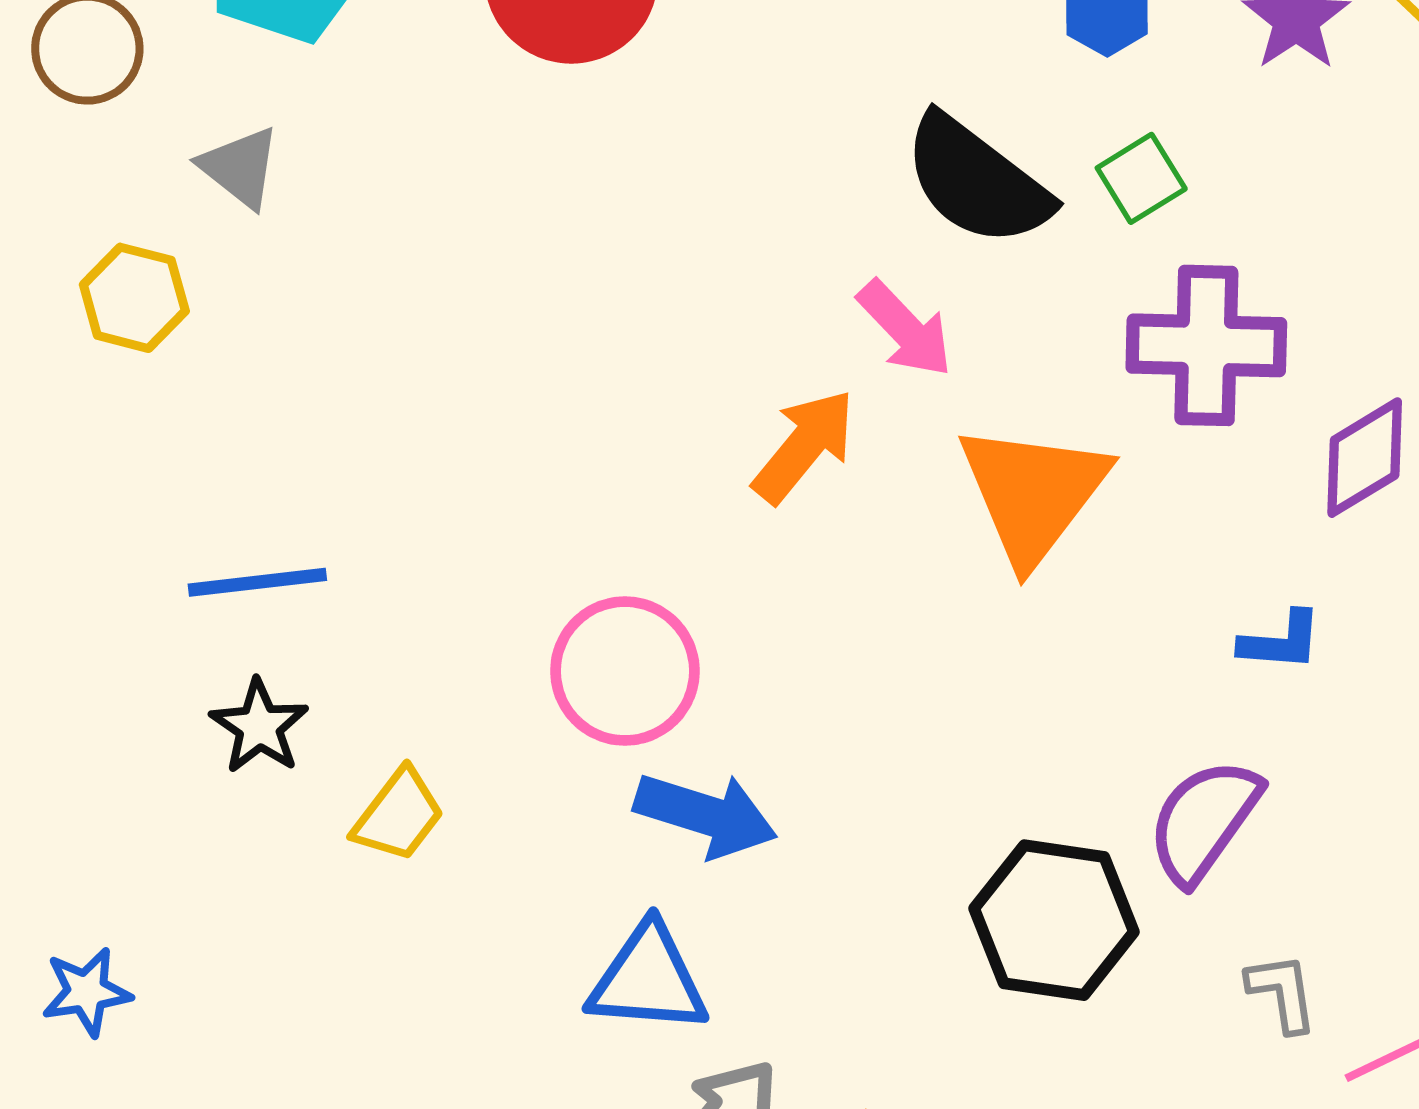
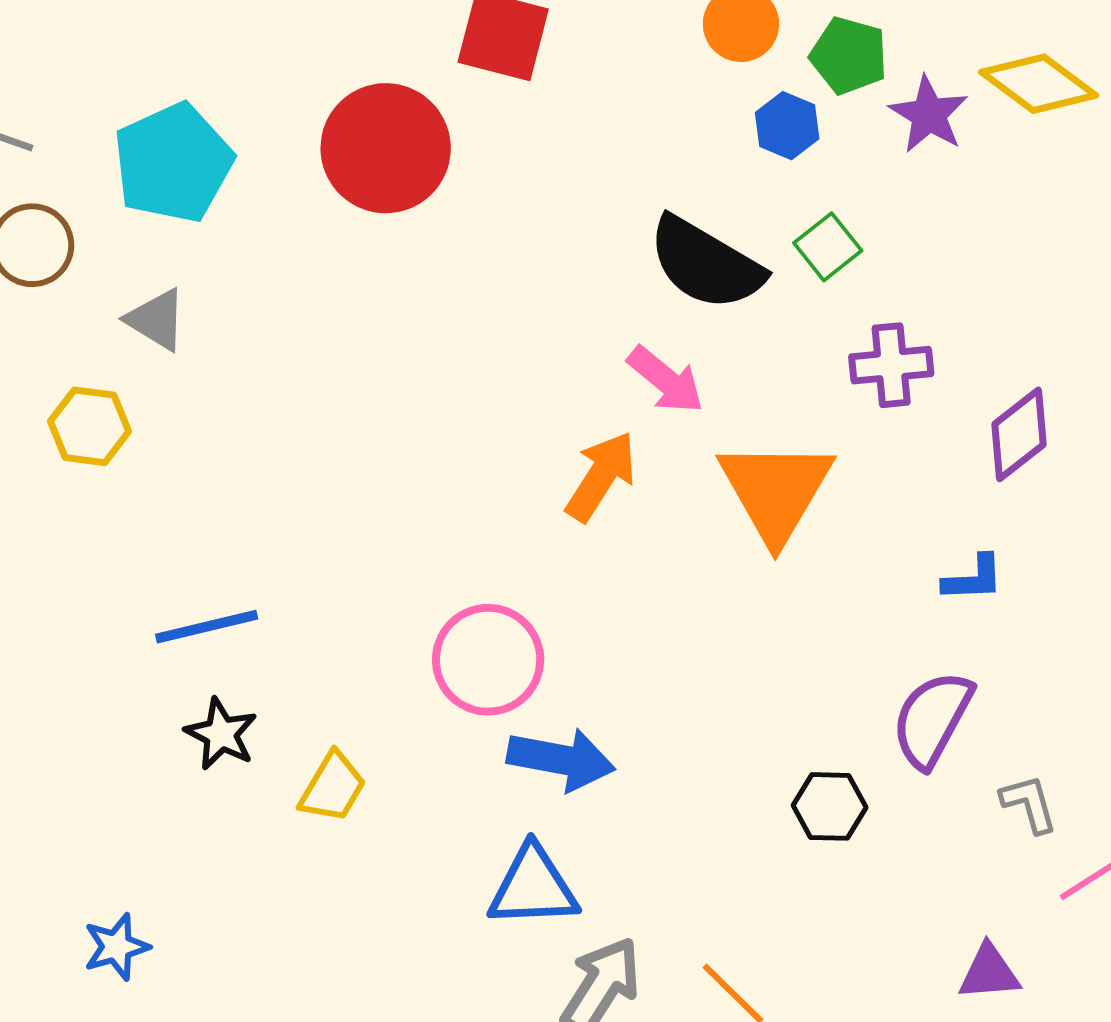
purple cross: (1206, 345) -> (891, 365), size x0.7
black hexagon: (1054, 920) -> (830, 806), size x0.6
gray L-shape: (1282, 992) -> (1029, 804), moved

